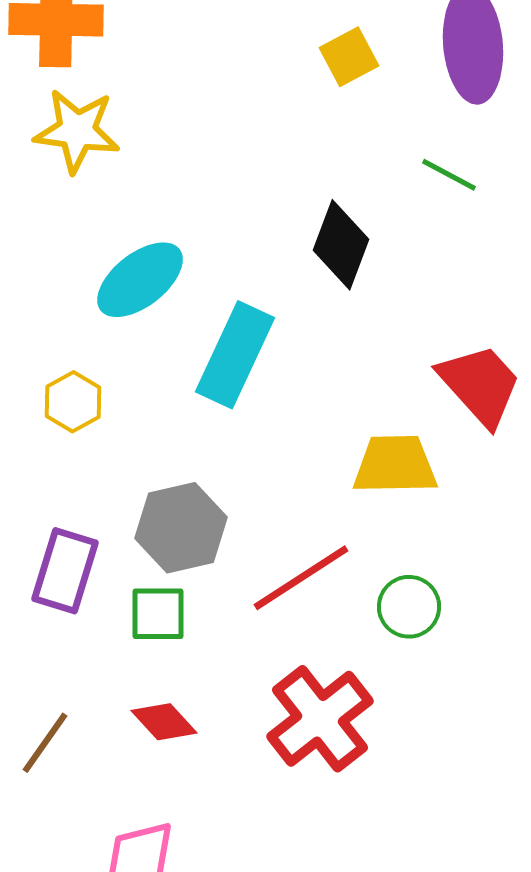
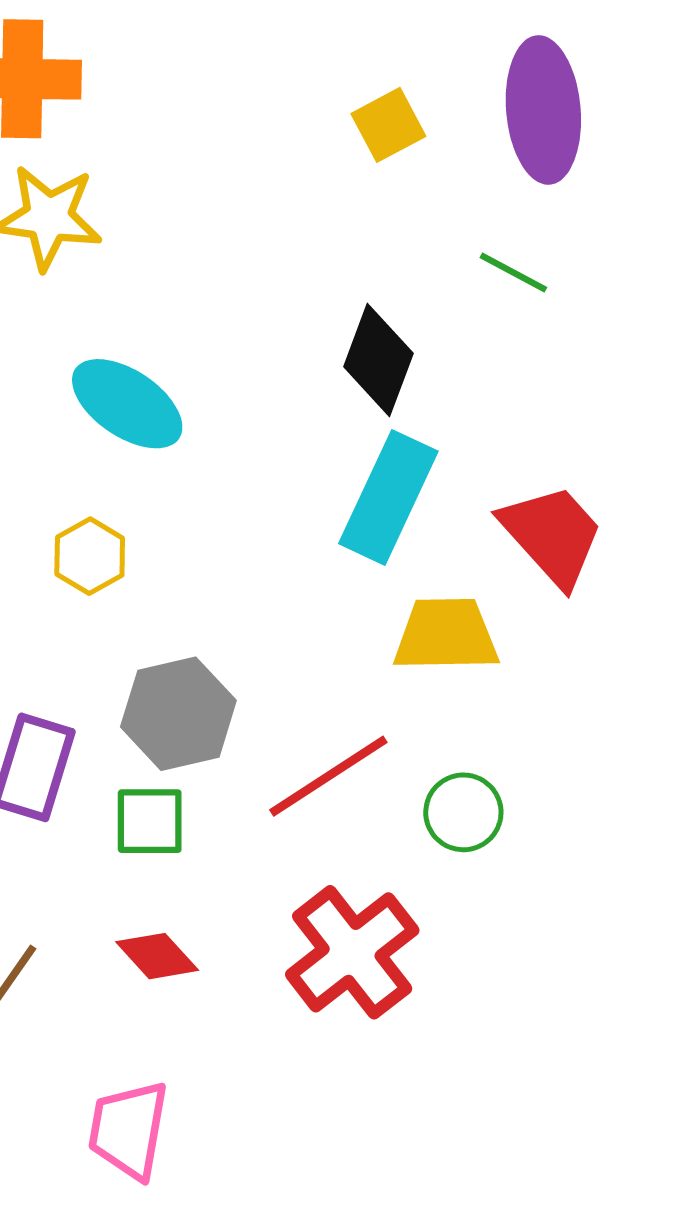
cyan ellipse: (140, 280) -> (127, 404), turned 72
cyan rectangle: (235, 355) -> (388, 497), moved
yellow hexagon: (73, 402) -> (90, 556), moved

